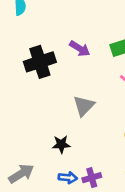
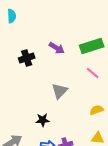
black cross: (40, 62) -> (27, 58), size x0.7

